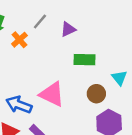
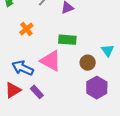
orange cross: (19, 40) -> (26, 29), moved
green rectangle: (85, 60) -> (67, 40), moved

